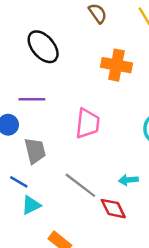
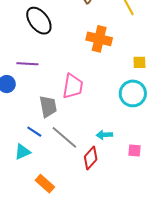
gray trapezoid: (35, 151) -> (48, 107), moved
blue line: (19, 182) -> (34, 132), moved
red diamond: (113, 209) -> (91, 158), turned 65

